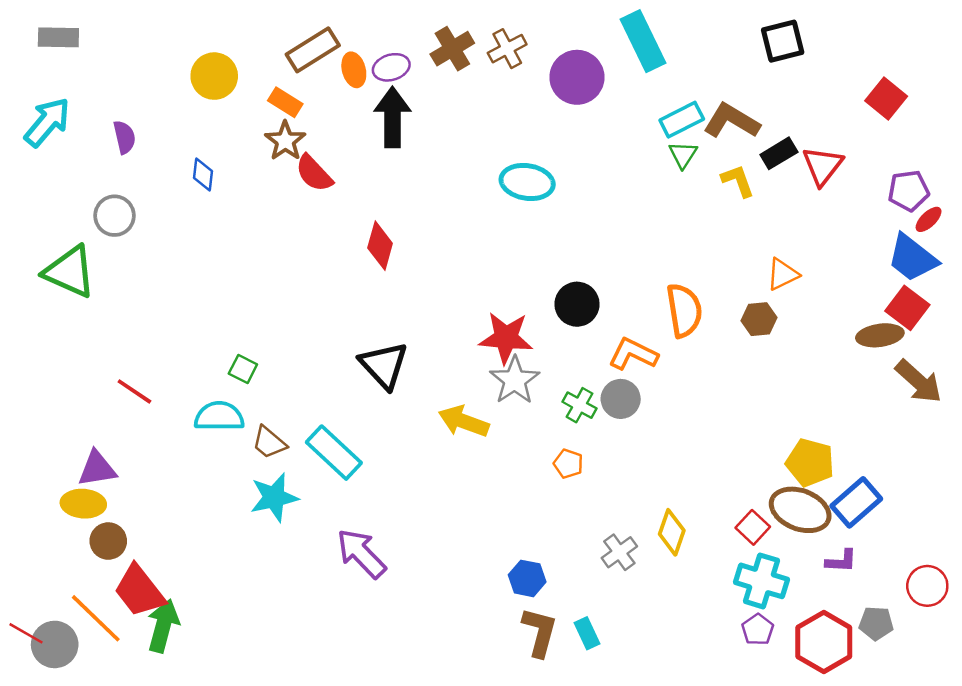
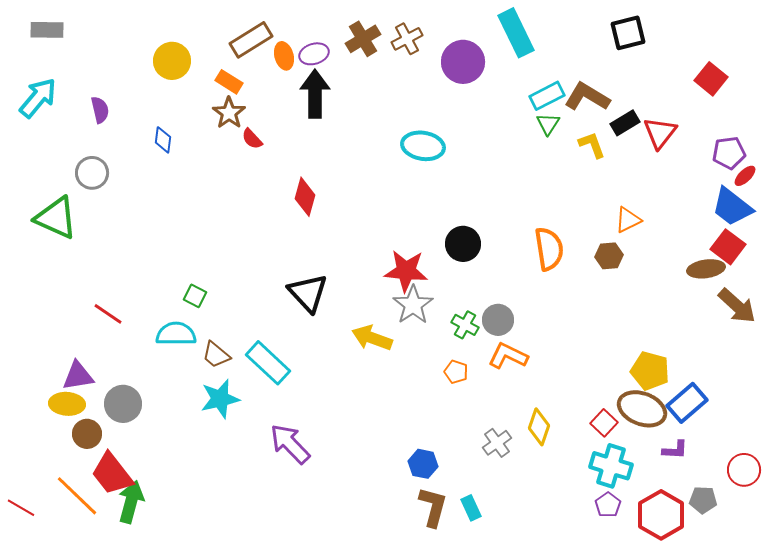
red semicircle: (314, 173) -> (252, 139), size x0.7
orange L-shape: (633, 354) -> (508, 356), moved
gray circle: (55, 644) -> (123, 404), moved

